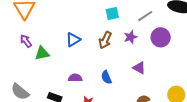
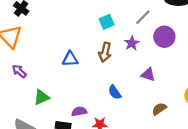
blue triangle: (73, 40) -> (70, 59), turned 42
green triangle: (42, 53) -> (42, 97), moved
purple semicircle: (75, 78) -> (79, 111), moved

